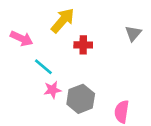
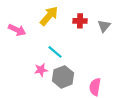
red cross: (83, 45) -> (80, 21), moved
cyan line: (43, 67) -> (55, 52), moved

